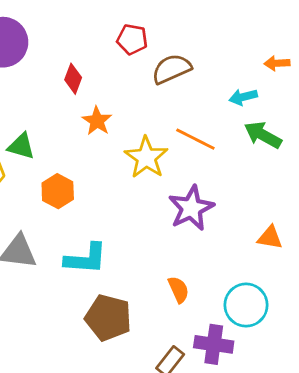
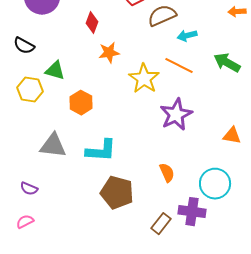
cyan arrow: (243, 97) -> (187, 36), moved
orange star: (97, 121) -> (109, 53), turned 30

